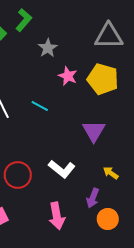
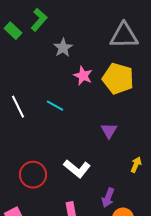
purple triangle: (94, 131) -> (109, 131), size x0.7
yellow arrow: (111, 173) -> (136, 165), moved, turned 77

